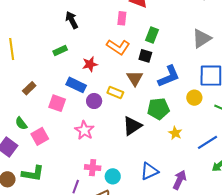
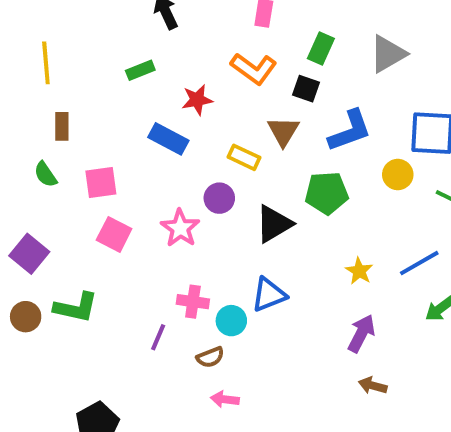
gray triangle: (202, 38) -> (388, 54), moved
brown rectangle: (29, 88) -> (62, 126), moved, turned -48
purple circle: (94, 101) -> (219, 198), moved
pink square: (57, 103) -> (101, 182), moved, turned -30
green semicircle: (21, 123) -> (46, 174), moved
yellow star: (175, 133) -> (359, 271), moved
pink square: (40, 136) -> (114, 234), moved, turned -36
blue triangle: (149, 171) -> (269, 295), moved

